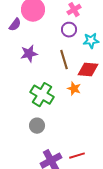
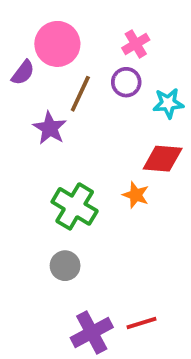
purple star: (29, 54) -> (50, 128), turned -30
brown line: (64, 60) -> (80, 94), moved, turned 42

